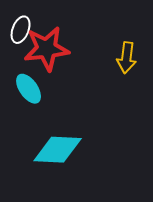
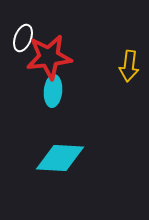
cyan ellipse: (29, 89) -> (53, 91), moved, turned 40

